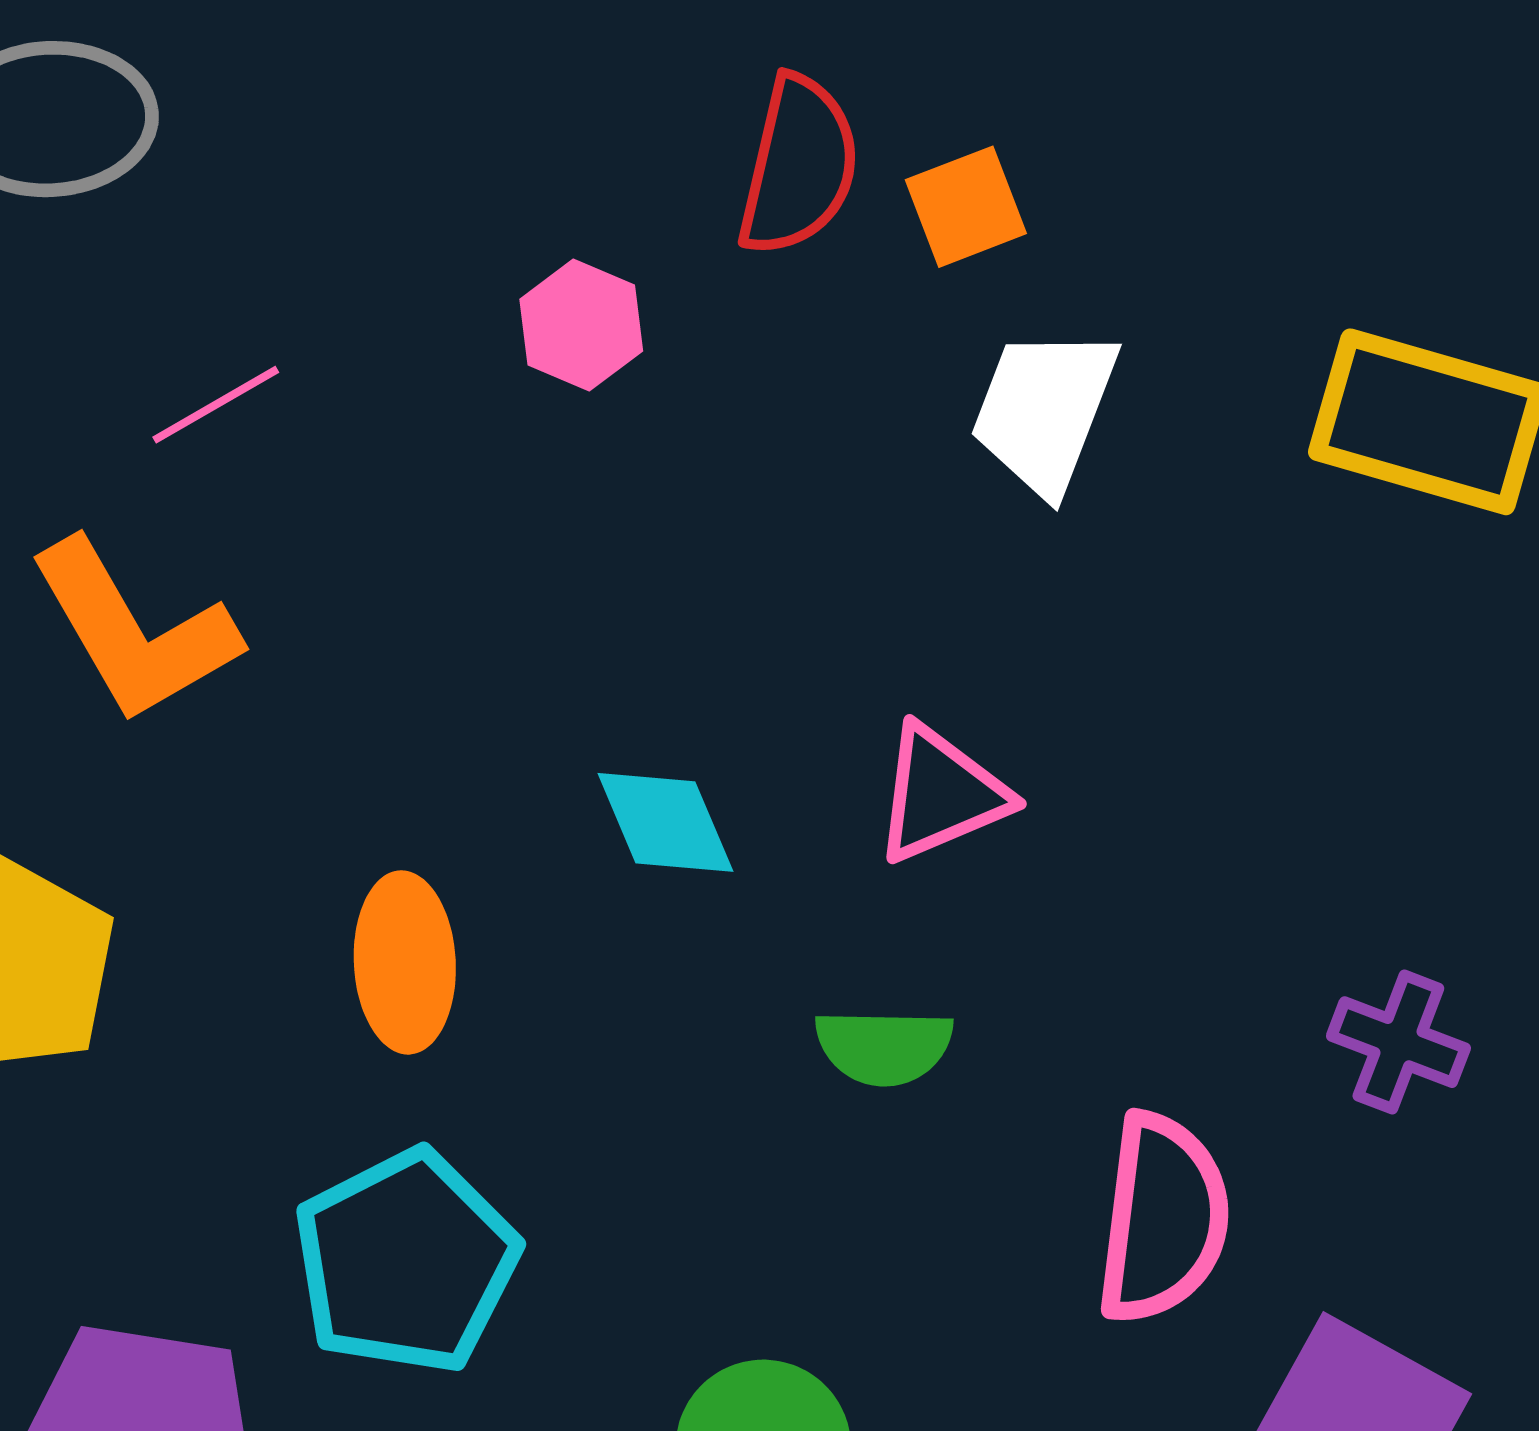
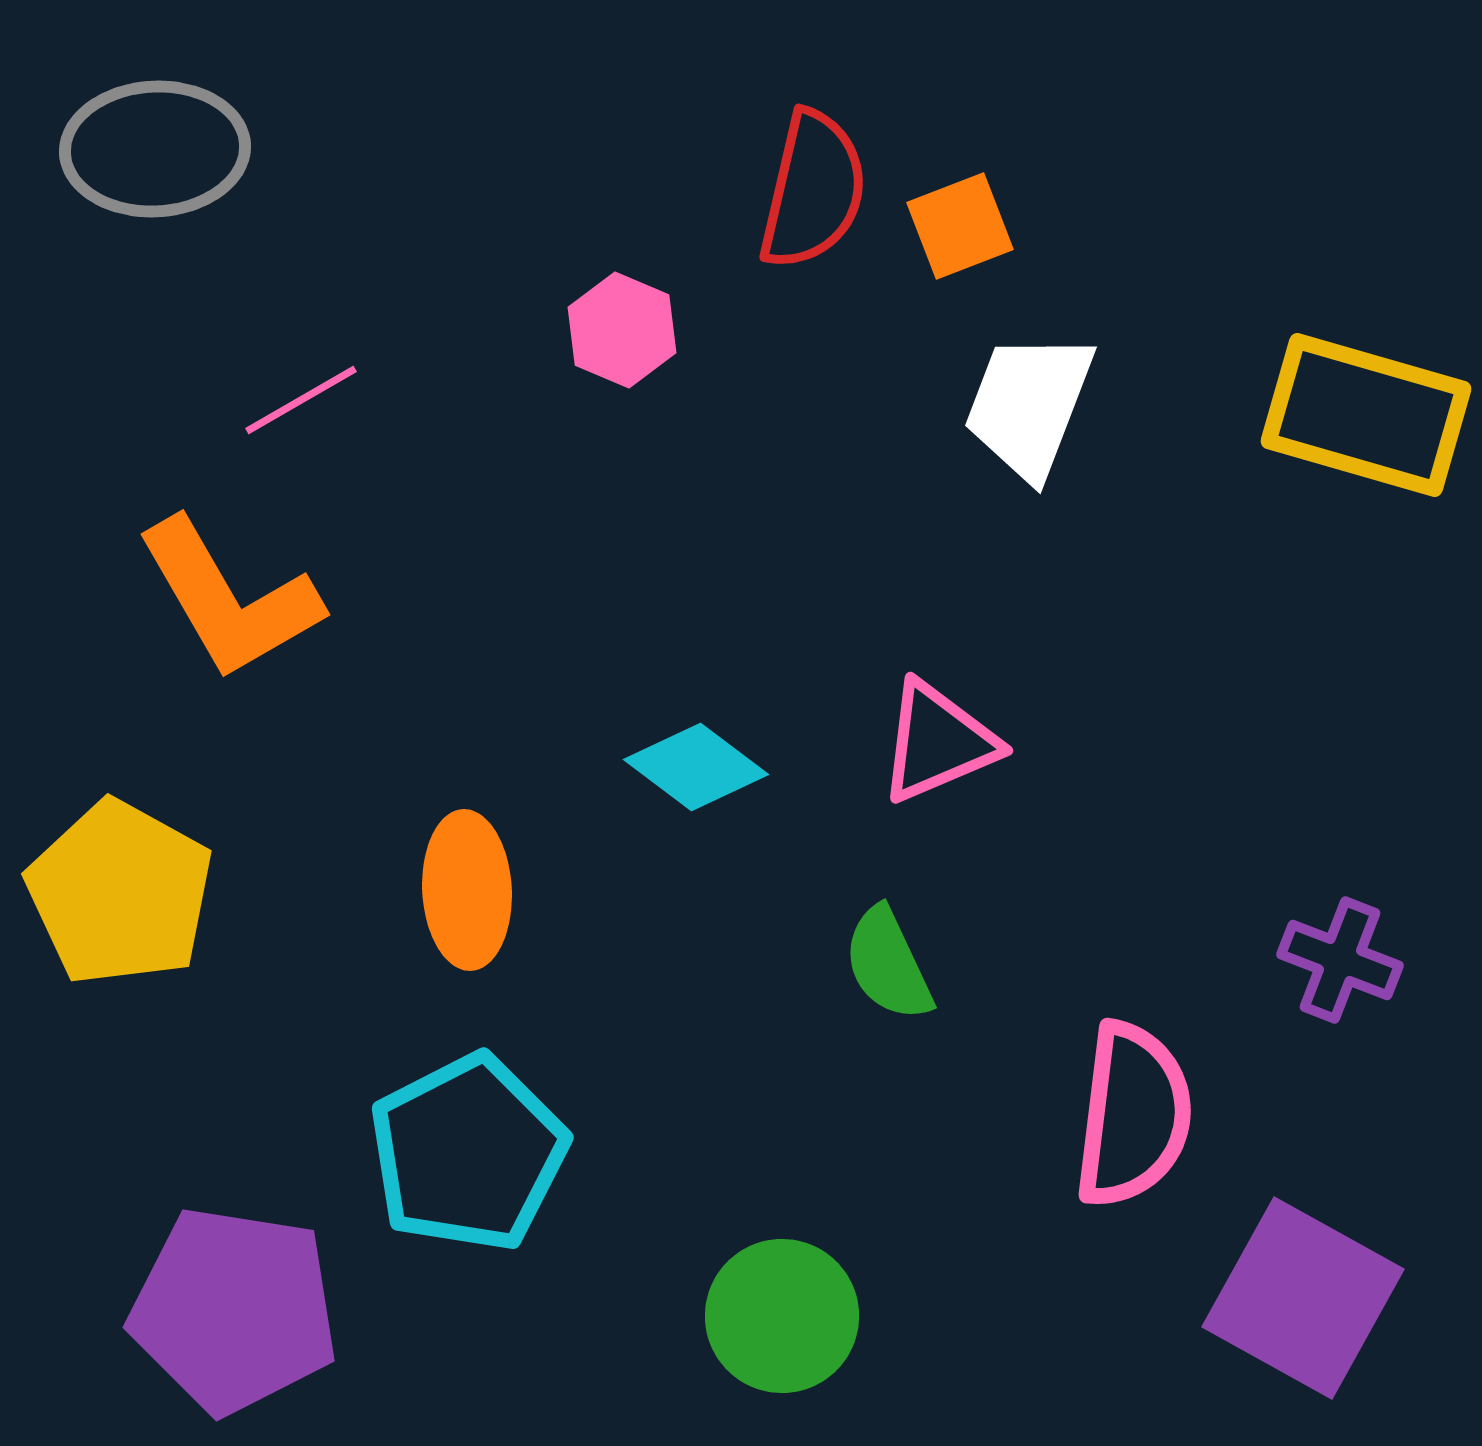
cyan diamond: (665, 822) -> (696, 767), turned -30
green semicircle: (884, 1047) -> (888, 964), turned 64

